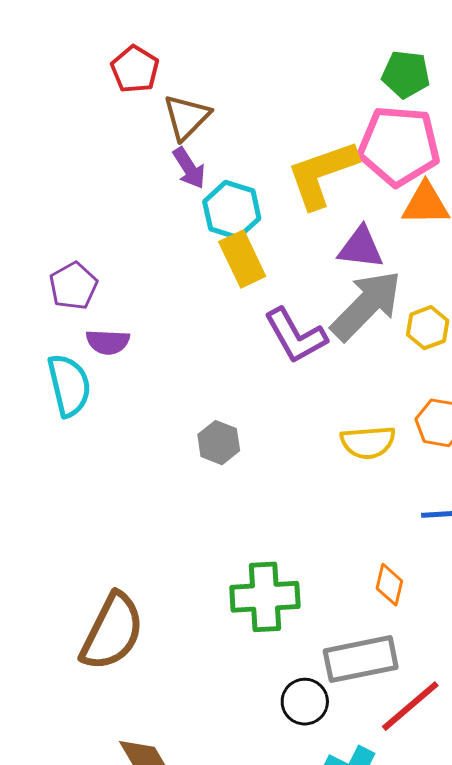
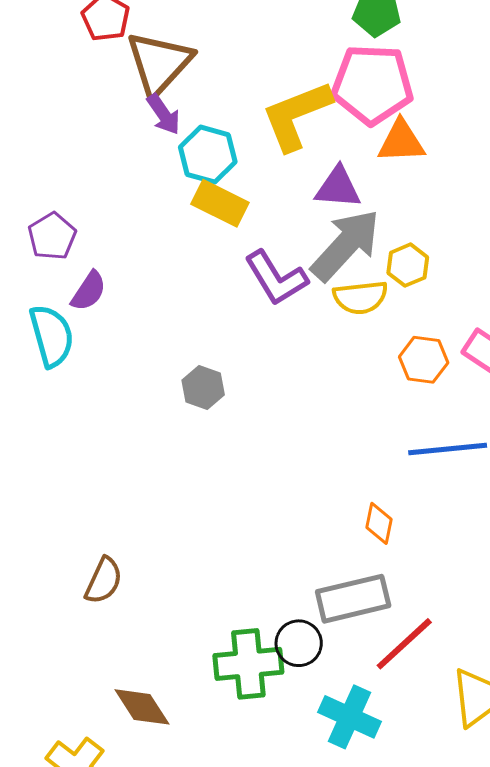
brown triangle: (186, 117) -> (159, 63), size x1.4
yellow rectangle: (242, 259) -> (220, 203), turned -36
purple semicircle: (108, 342) -> (89, 291), turned -57
yellow semicircle: (368, 442) -> (360, 297), moved
green cross: (265, 597) -> (248, 664), moved
brown semicircle: (112, 632) -> (104, 581), size x0.6

